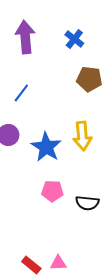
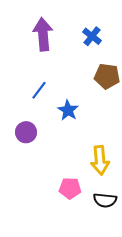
yellow arrow: (82, 136) -> (100, 160), moved
blue star: (46, 147) -> (68, 110), moved, size x0.7

